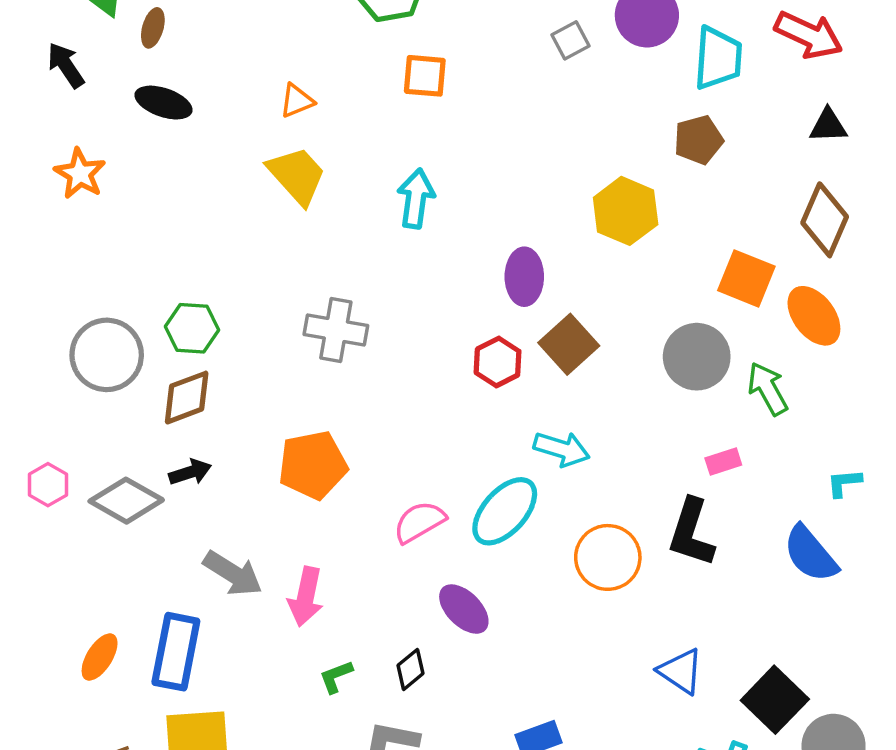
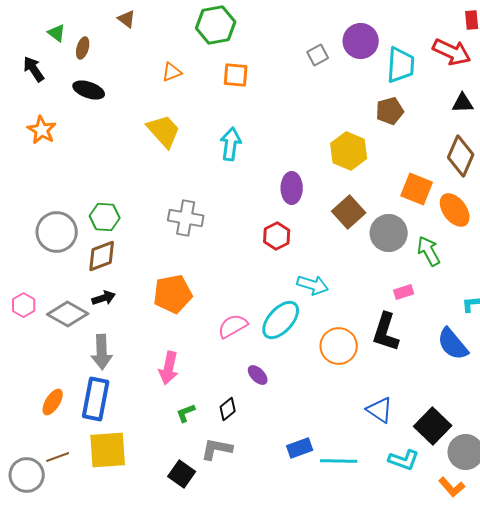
orange triangle: (297, 101) -> (172, 72), moved
brown square: (569, 344) -> (349, 212), moved
gray arrow: (233, 573) -> (102, 352), moved, turned 56
purple ellipse: (464, 609) -> (258, 375), size x0.7

